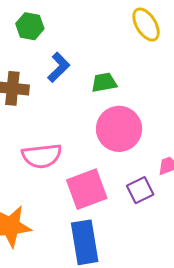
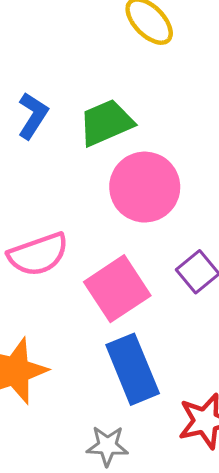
green trapezoid: (104, 82) -> (106, 123), size x1.4

